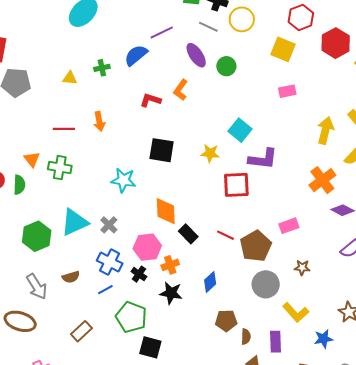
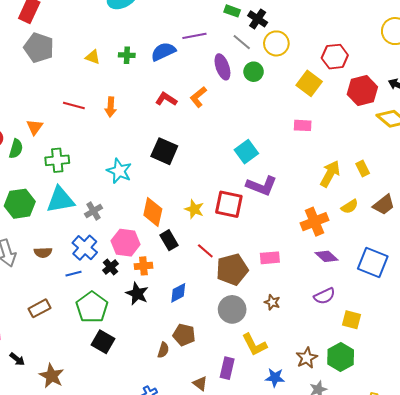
green circle: (226, 66) -> (254, 72), moved
yellow star: (210, 153) -> (194, 209), moved
green cross: (60, 168) -> (57, 160), moved, turned -30
brown semicircle: (246, 337) -> (163, 350), moved

